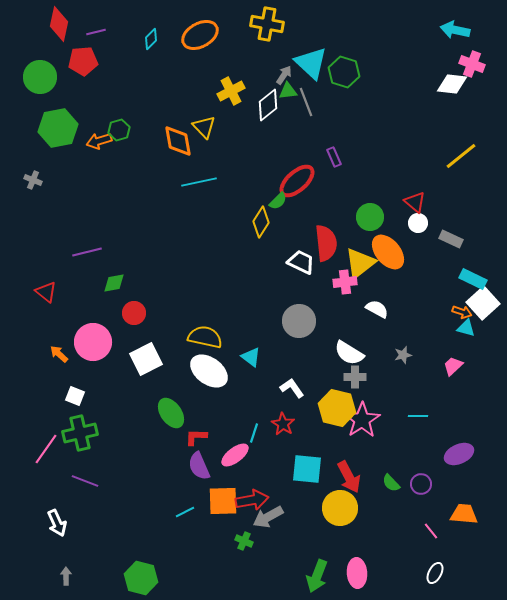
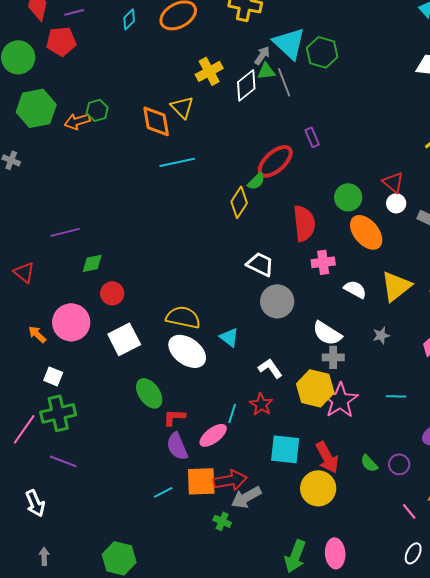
white trapezoid: (301, 262) -> (260, 264), moved
yellow triangle: (360, 263) -> (396, 286), moved

